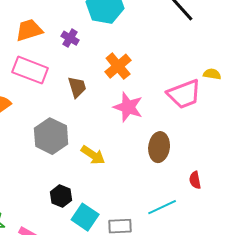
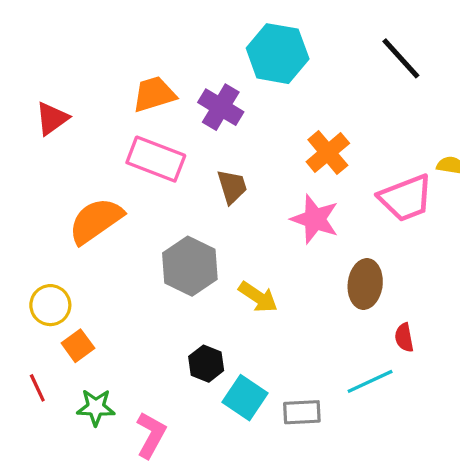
purple cross: (70, 38) -> (221, 107), size x1.5
orange cross: (118, 66) -> (328, 153), moved
red semicircle: (195, 180) -> (404, 338), moved

